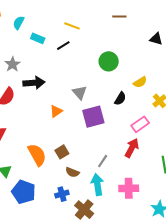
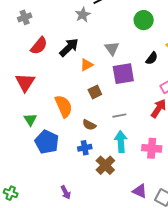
gray star: (13, 64) -> (83, 15), moved
black arrow: (34, 83) -> (69, 47), moved, turned -45
brown square: (62, 152) -> (95, 92), moved
gray line: (103, 161) -> (119, 116), moved, turned 40
brown semicircle: (72, 172) -> (89, 125), moved

